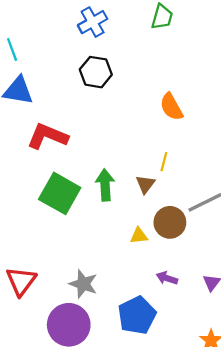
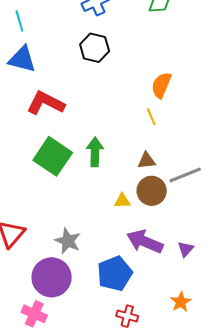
orange semicircle: (171, 107) -> (161, 85), turned 48
yellow line: (164, 162) -> (151, 117), moved, turned -42
brown triangle: (145, 184) -> (147, 161), moved, turned 42
purple arrow: (167, 278) -> (145, 242), size x1.8

